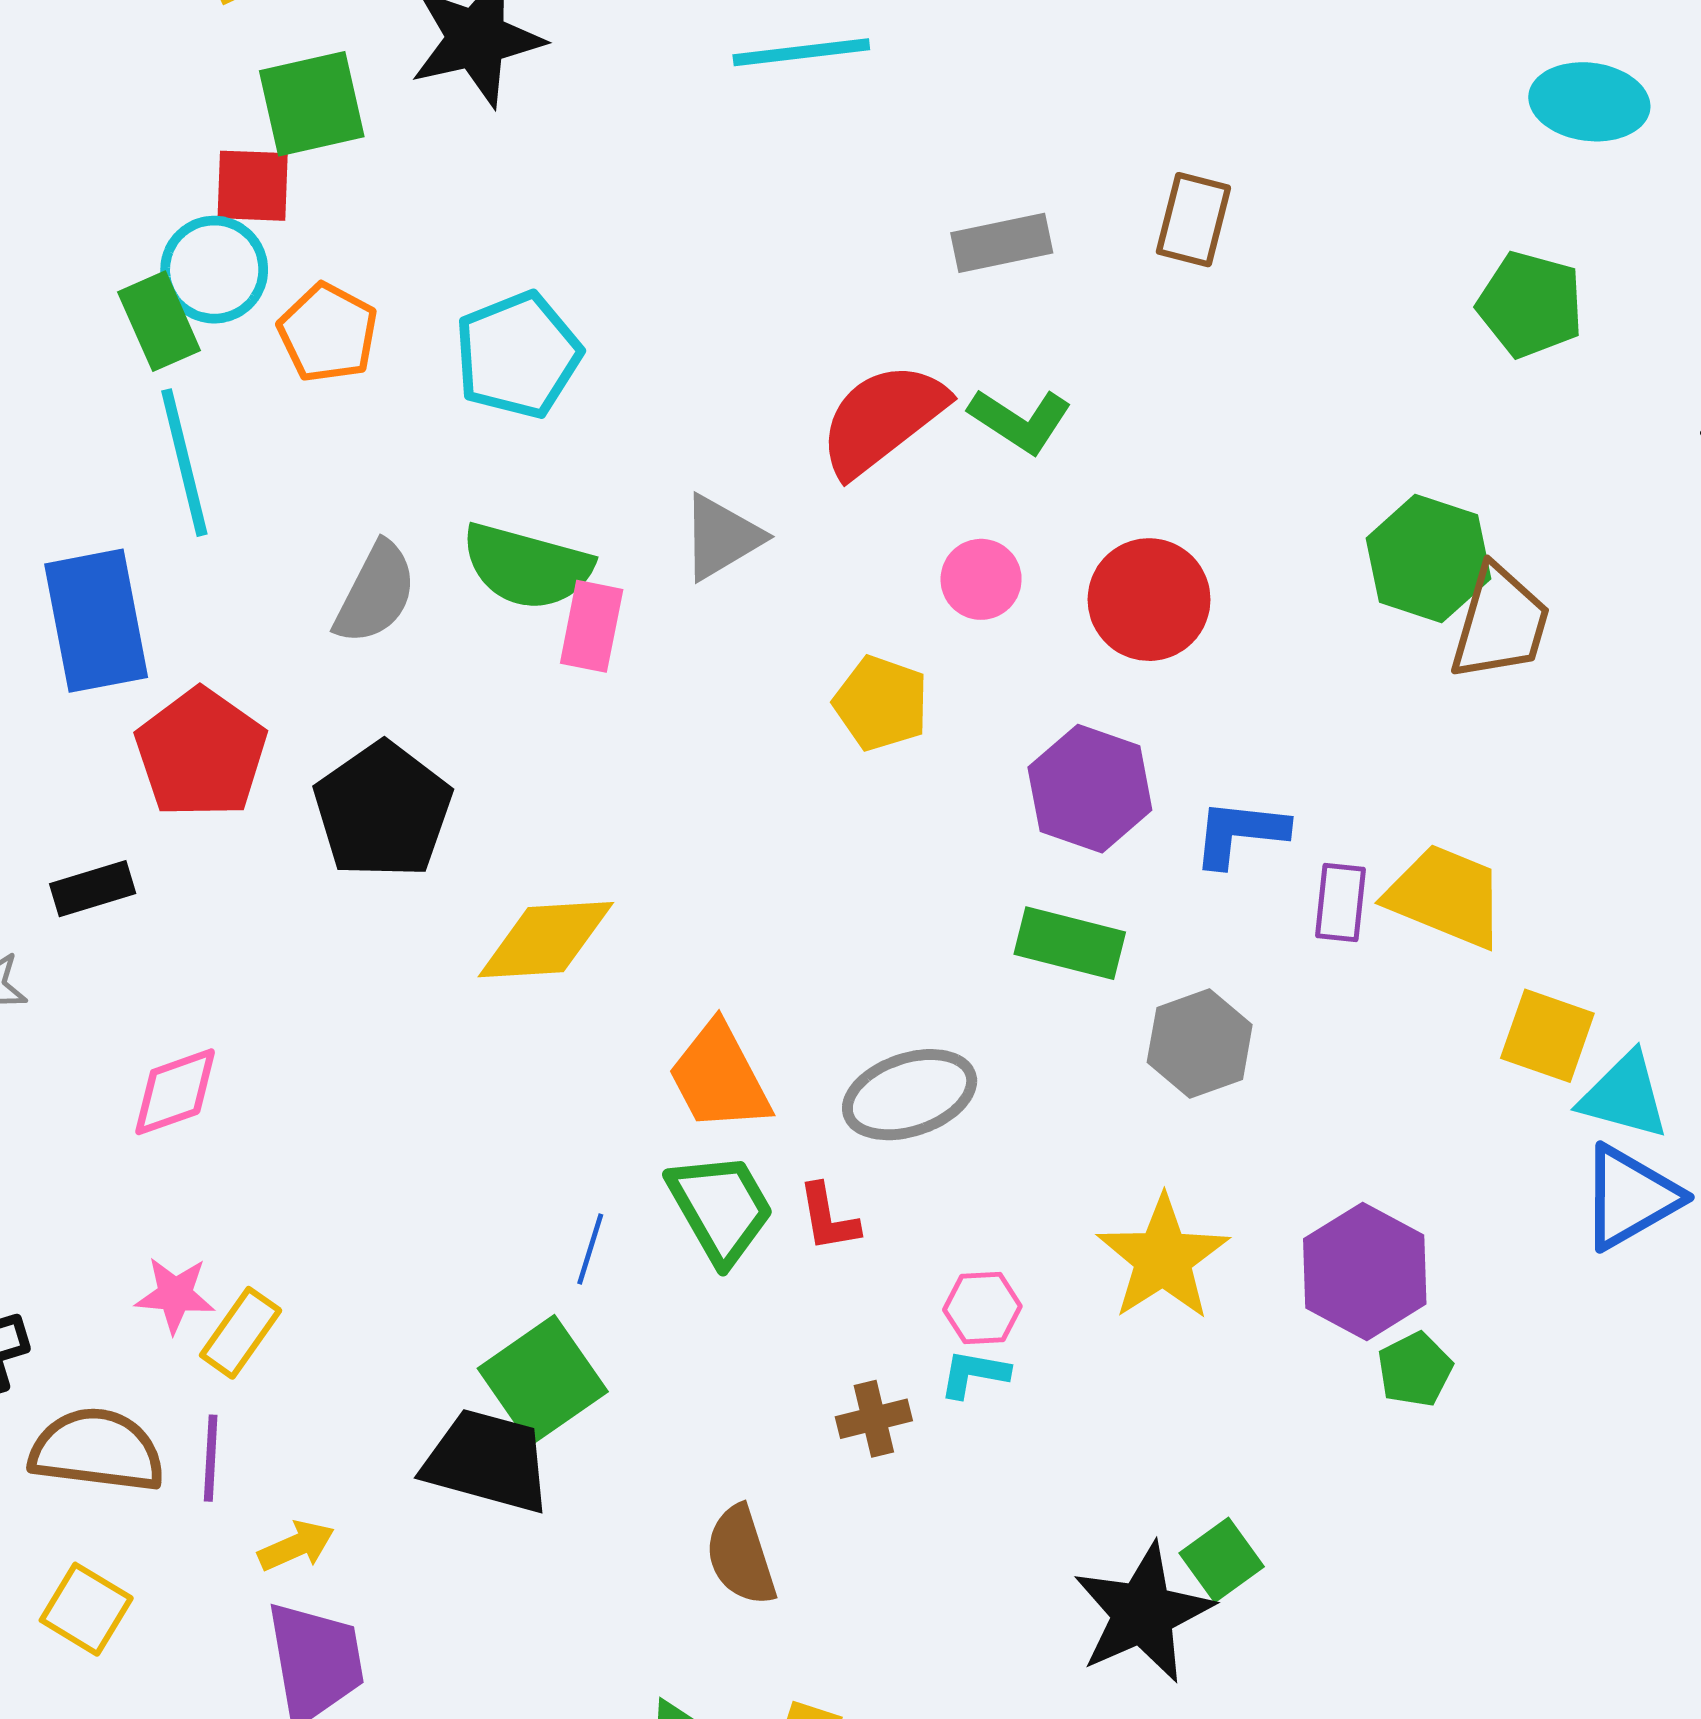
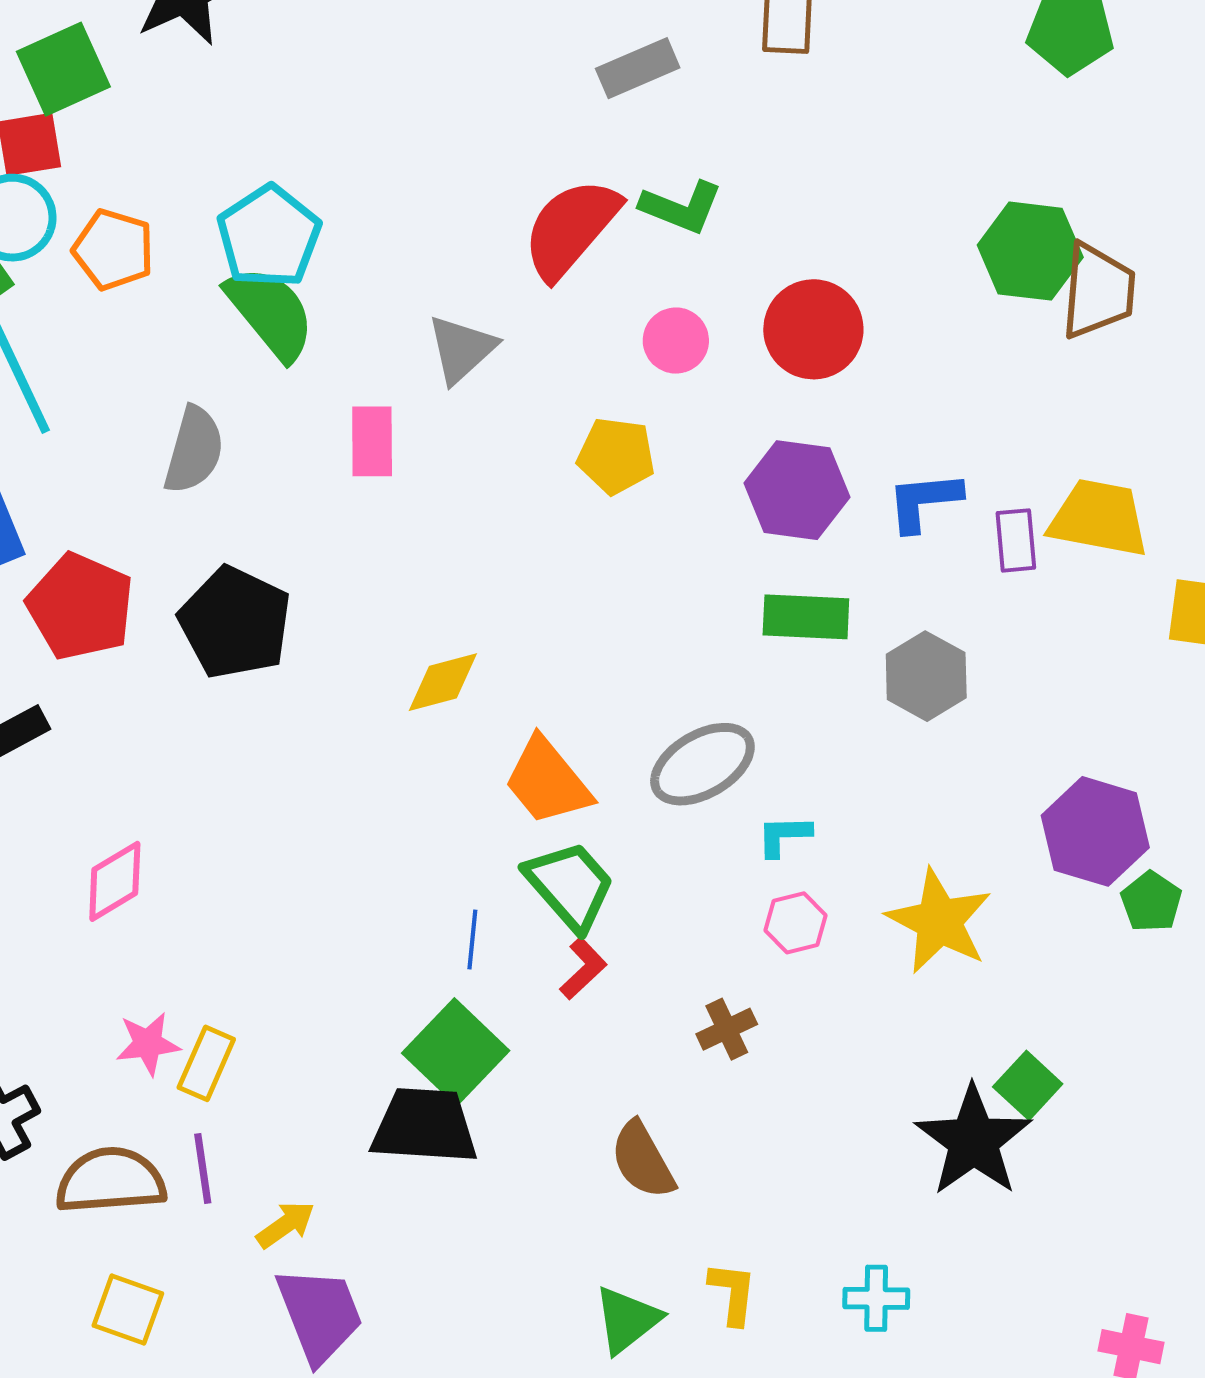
green semicircle: (527, 566) -> (270, 313), moved, turned -133
yellow diamond: (546, 940) -> (443, 682), moved, size x0.7
red L-shape: (828, 1218) -> (583, 968), moved, turned -112
yellow star: (1163, 1258) -> (939, 921), moved
cyan L-shape: (974, 1374) -> (784, 836), moved

